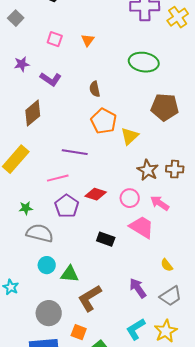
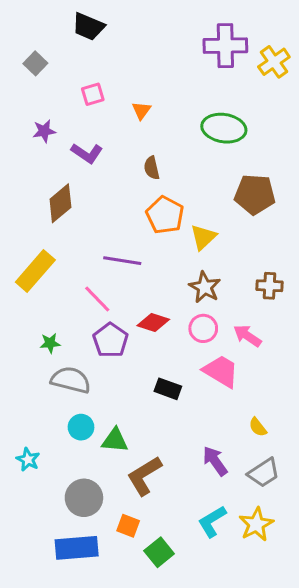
pink square: (55, 39) -> (93, 94), turned -35
orange triangle: (88, 40) -> (141, 110), moved
brown star: (148, 170) -> (205, 287), moved
pink line: (58, 178) -> (97, 299), turned 60

